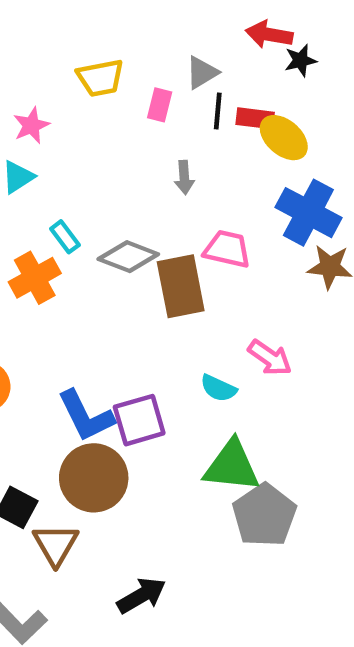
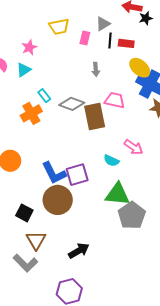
yellow ellipse: (284, 138) -> (140, 68), moved
brown triangle: (56, 545) -> (36, 240), moved

